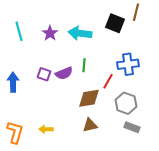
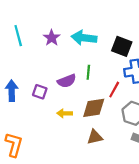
black square: (115, 23) -> (122, 46), moved
purple square: (44, 74) -> (40, 92), moved
yellow arrow: (46, 129) -> (65, 113), moved

